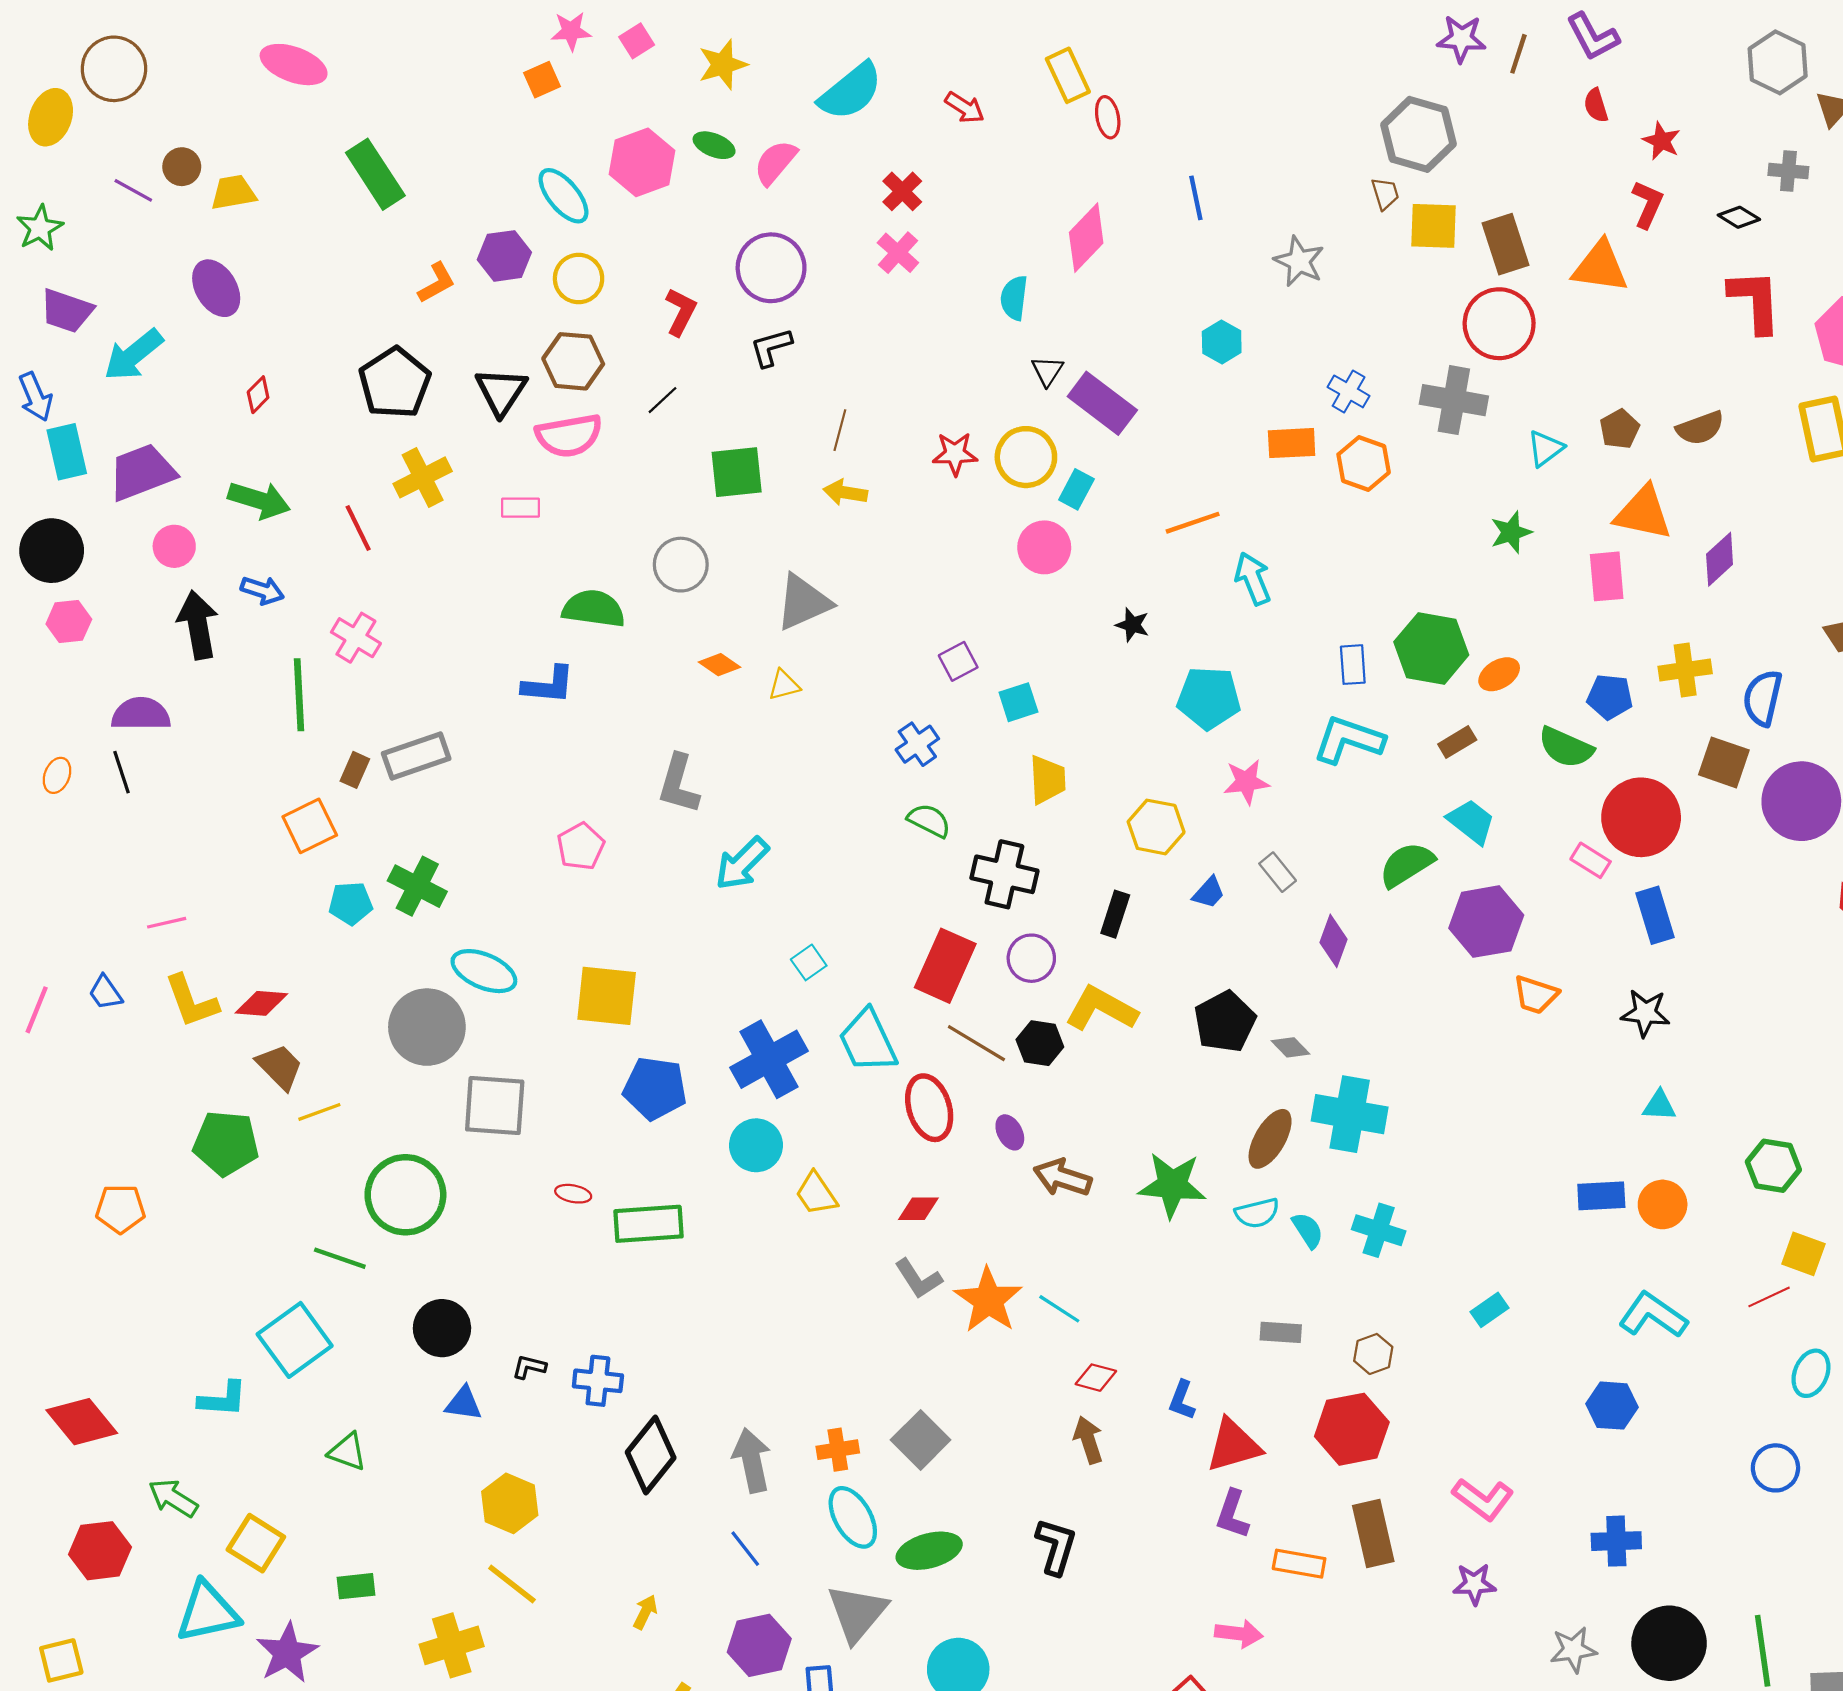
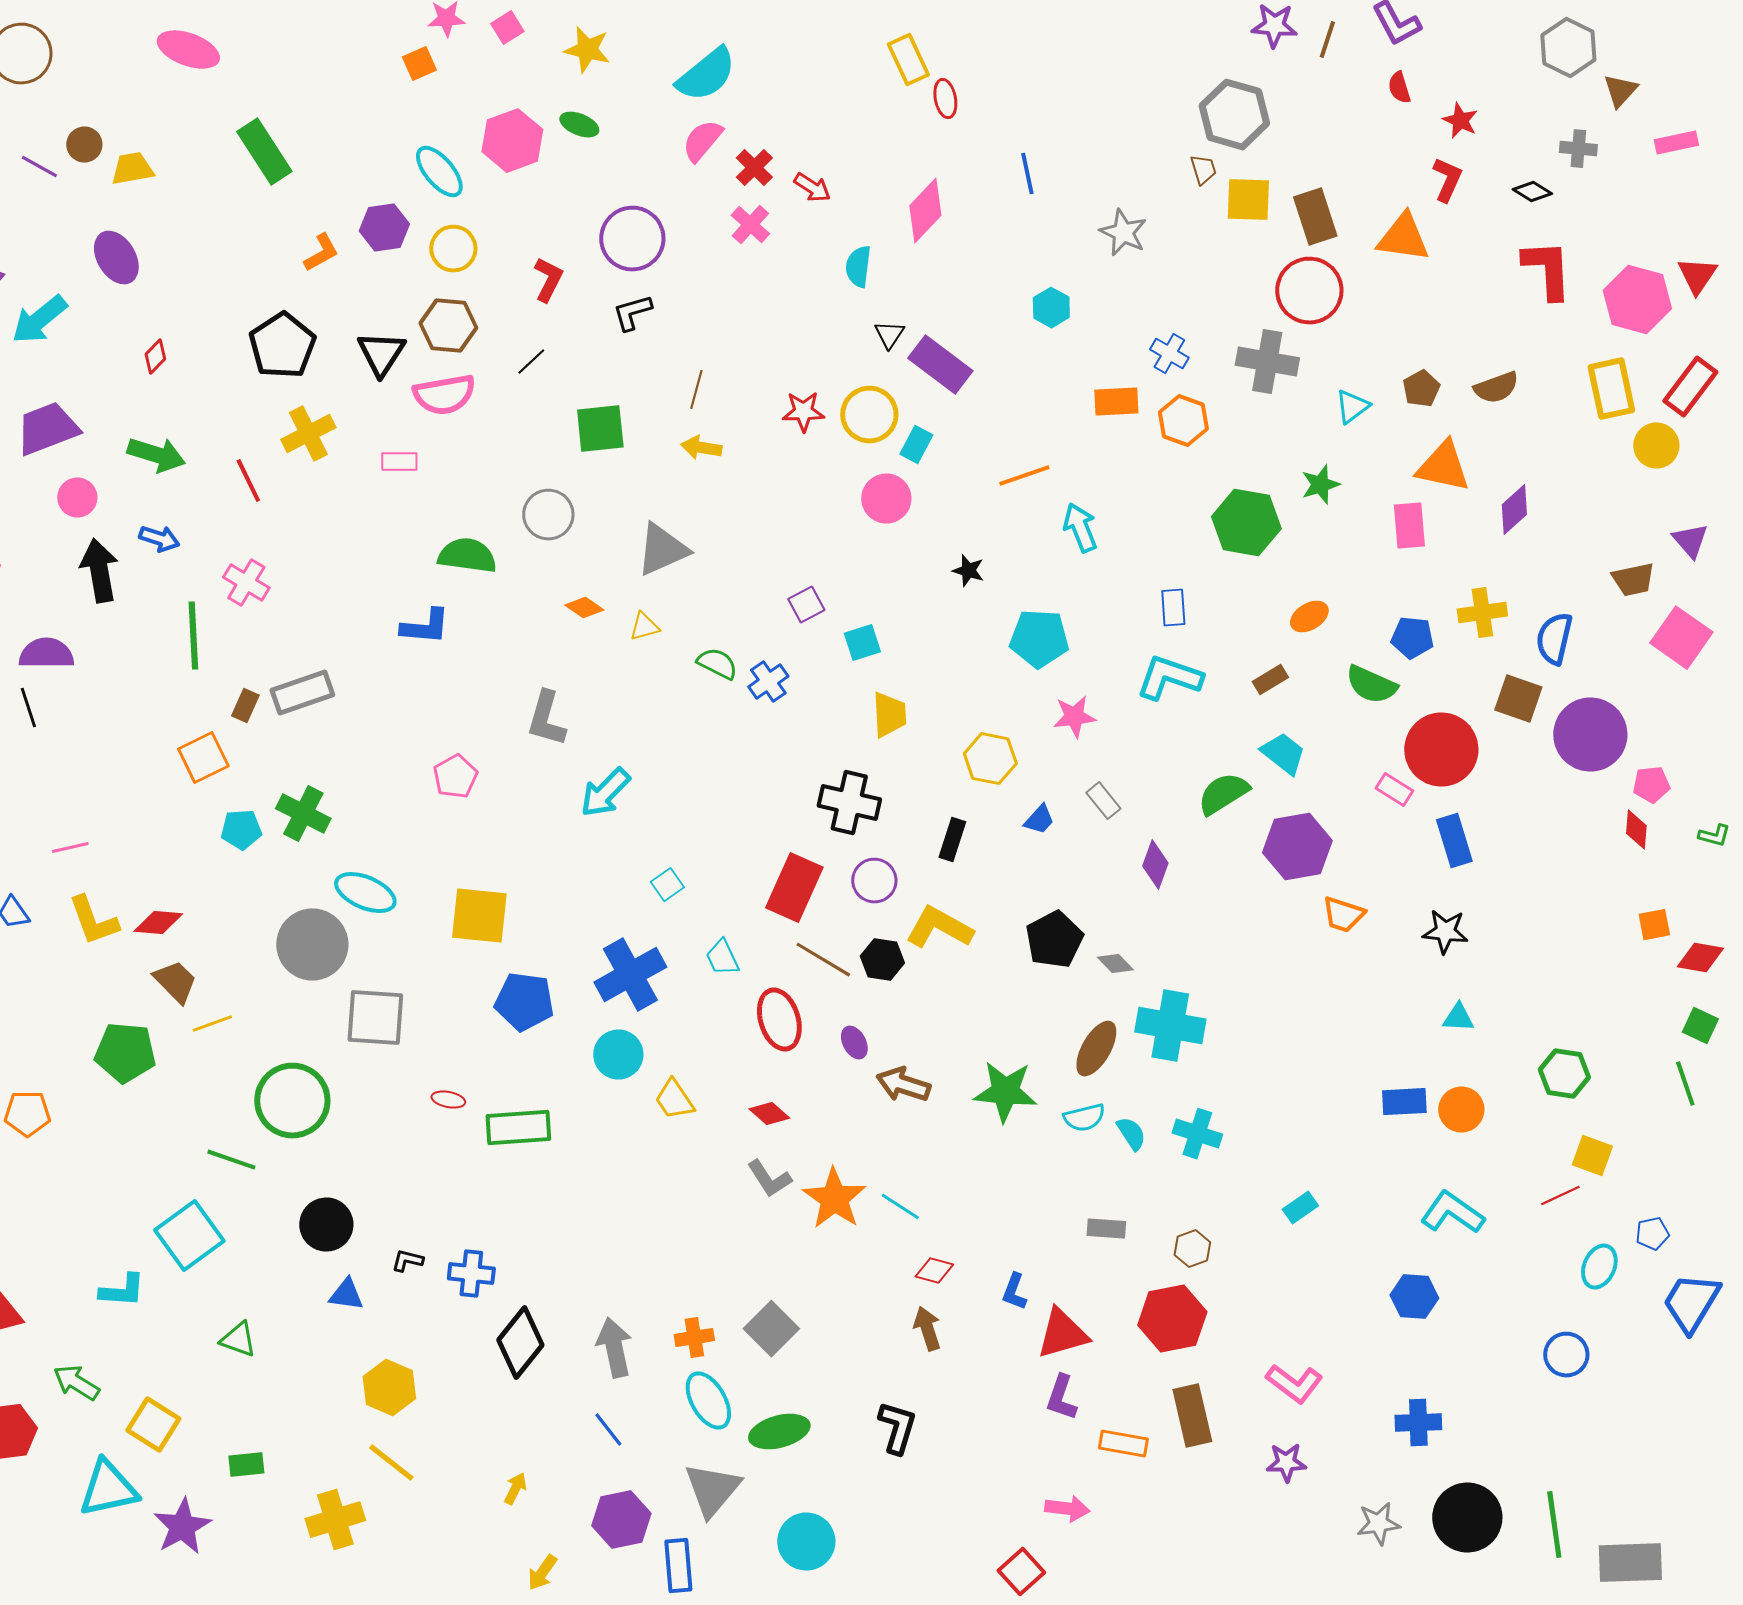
yellow star: (723, 65) -> (587, 50), turned 30
red arrow: (965, 108) -> (812, 188), moved
pink semicircle: (775, 162) -> (702, 141), moved
green hexagon: (1431, 648) -> (1246, 523), moved
green semicircle: (929, 821) -> (717, 664), moved
cyan trapezoid: (868, 1041) -> (722, 958), size x0.6
red diamond: (918, 1209) -> (769, 1114), turned 42

